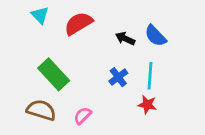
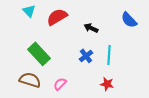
blue semicircle: (155, 36) -> (129, 20), moved
red star: (147, 105) -> (107, 84), moved

